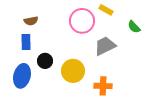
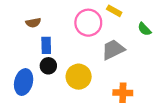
blue rectangle: (26, 42) -> (46, 45), moved
orange cross: (103, 86) -> (123, 93), moved

